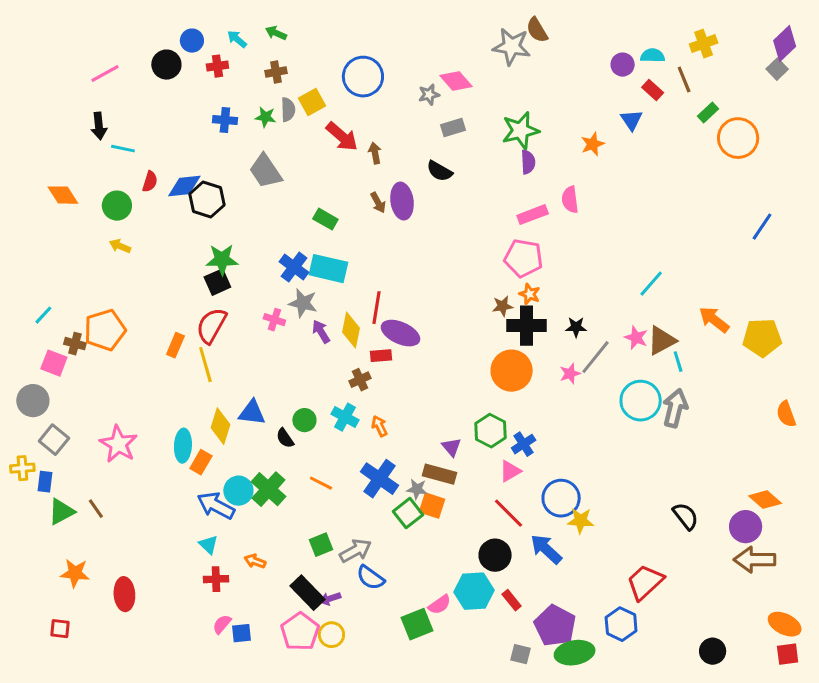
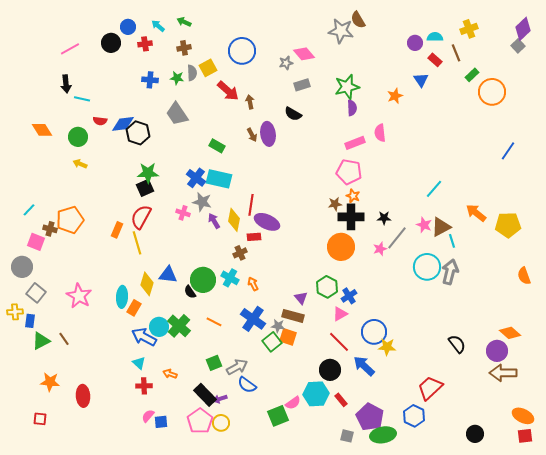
red semicircle: (150, 182) -> (100, 121), turned 80
green circle: (304, 420) -> (203, 280), size x1.6

